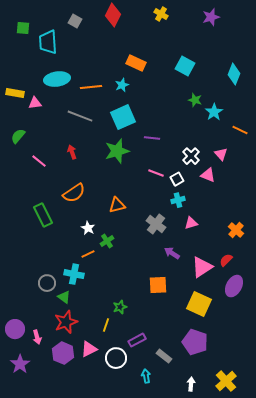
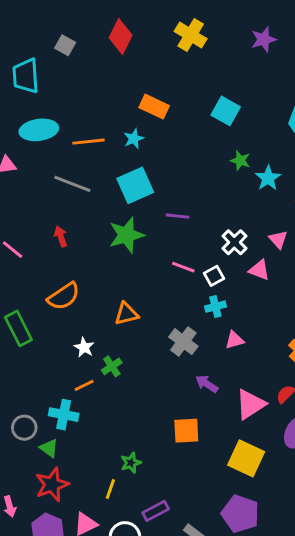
yellow cross: (161, 14) -> (191, 35), size x1.5

